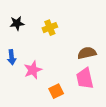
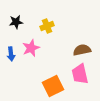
pink star: (33, 70) -> (31, 48), moved
orange square: (56, 91) -> (53, 86), size x1.5

